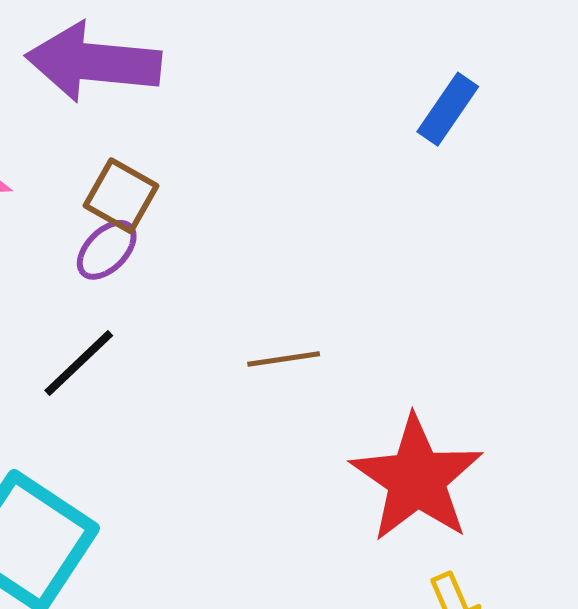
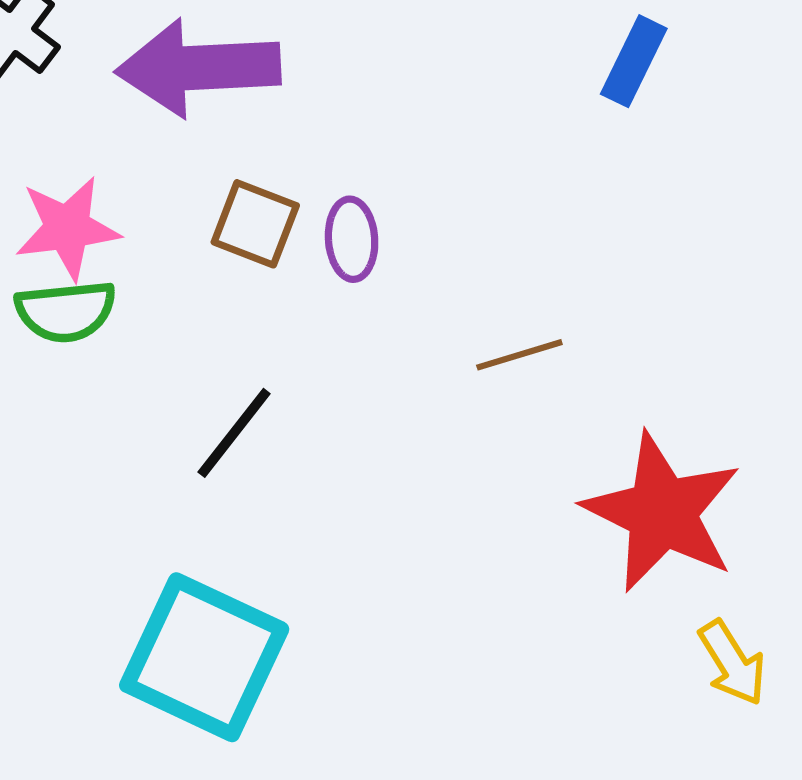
purple ellipse: (107, 250) -> (352, 239), moved, turned -40
brown line: (284, 359) -> (519, 355), moved

